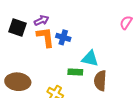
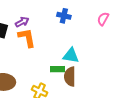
blue cross: (63, 37) -> (64, 16), moved
brown semicircle: (100, 81) -> (70, 77), moved

